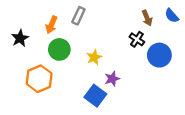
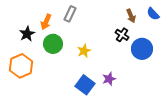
black star: (20, 38) -> (27, 34), moved
orange hexagon: (39, 79) -> (21, 66), moved
purple star: (112, 79) -> (109, 79), moved

